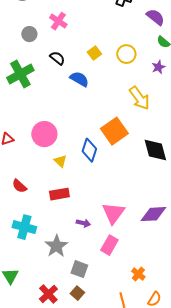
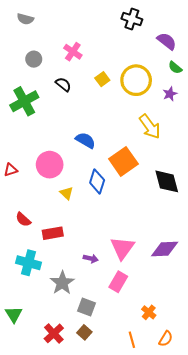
pink cross: (58, 21) -> (73, 52), moved
yellow circle: (126, 54) -> (136, 80), size x1.5
blue semicircle: (79, 79) -> (85, 140), moved
red rectangle: (59, 194) -> (53, 233), moved

